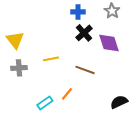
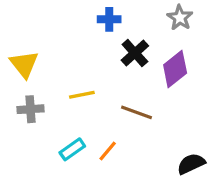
blue cross: (78, 12) -> (109, 19), moved
purple diamond: (109, 43) -> (175, 69), turned 70
cyan rectangle: (45, 103) -> (72, 149), moved

